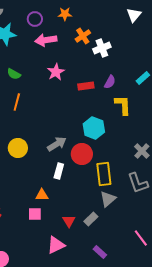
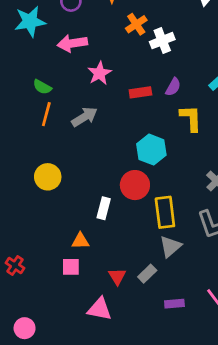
pink arrow: (46, 40) -> (72, 43), moved
green semicircle: (14, 74) -> (42, 87), moved
gray arrow: (57, 144) -> (85, 117), moved
pink triangle: (56, 245) -> (100, 309), turned 36
purple rectangle: (100, 252) -> (174, 304), moved, turned -48

